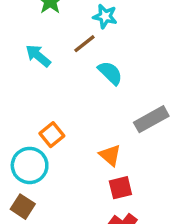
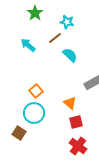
cyan circle: (30, 165) -> (34, 113), moved

